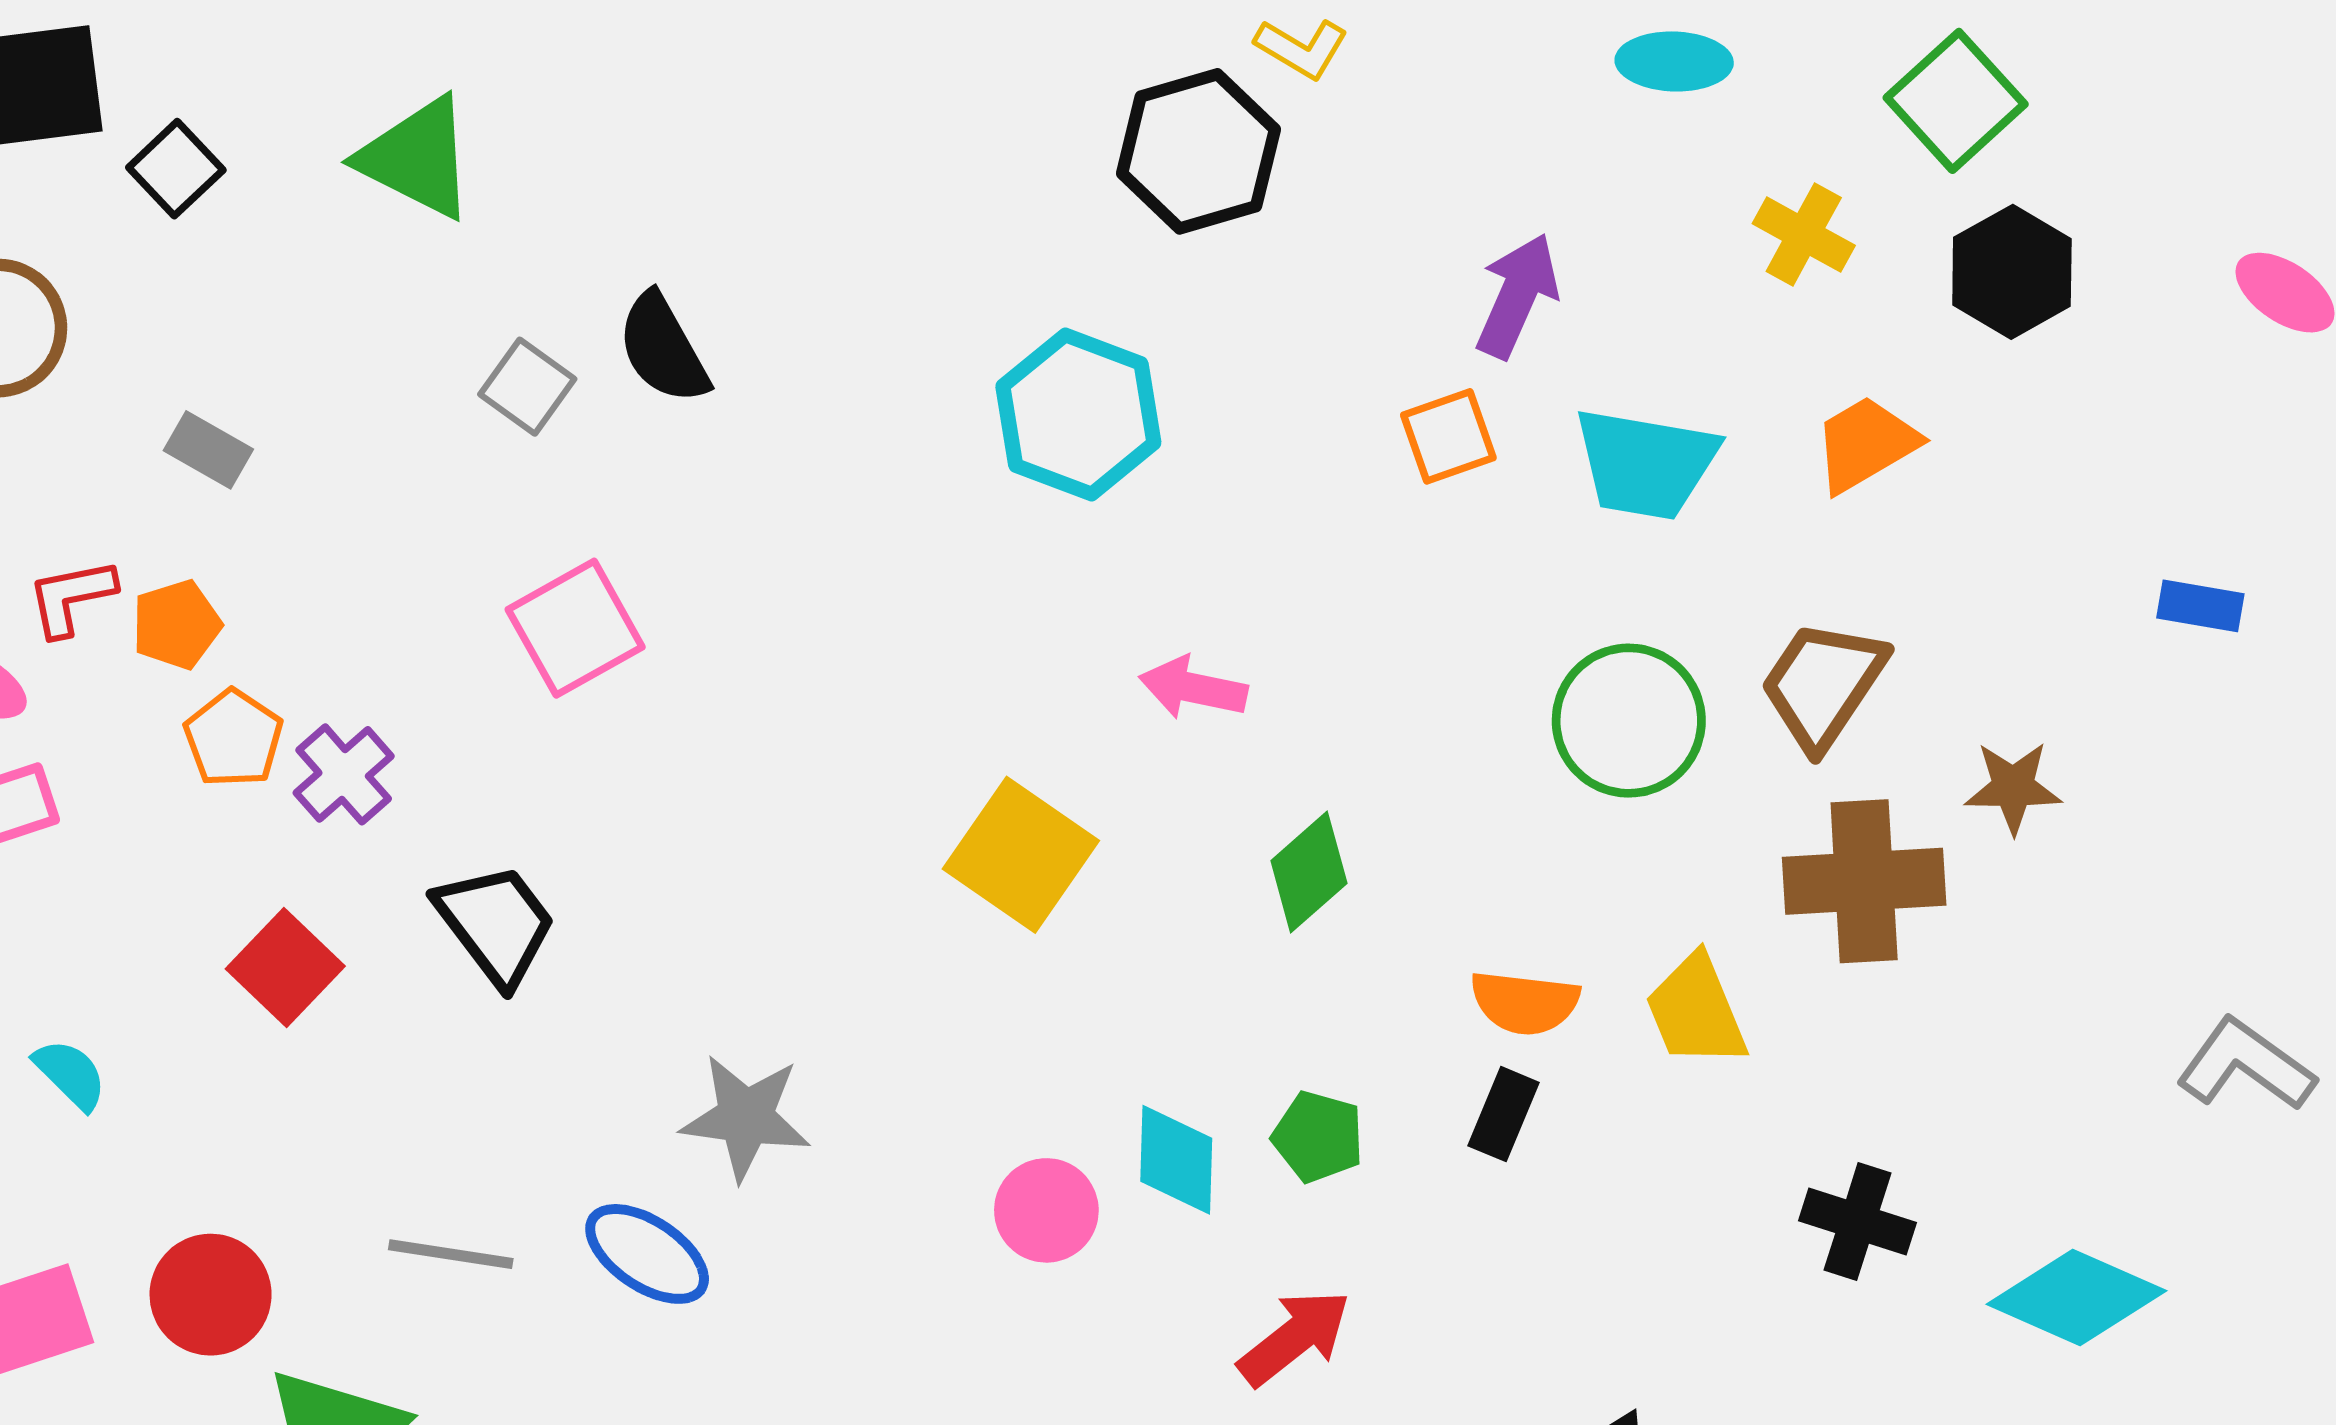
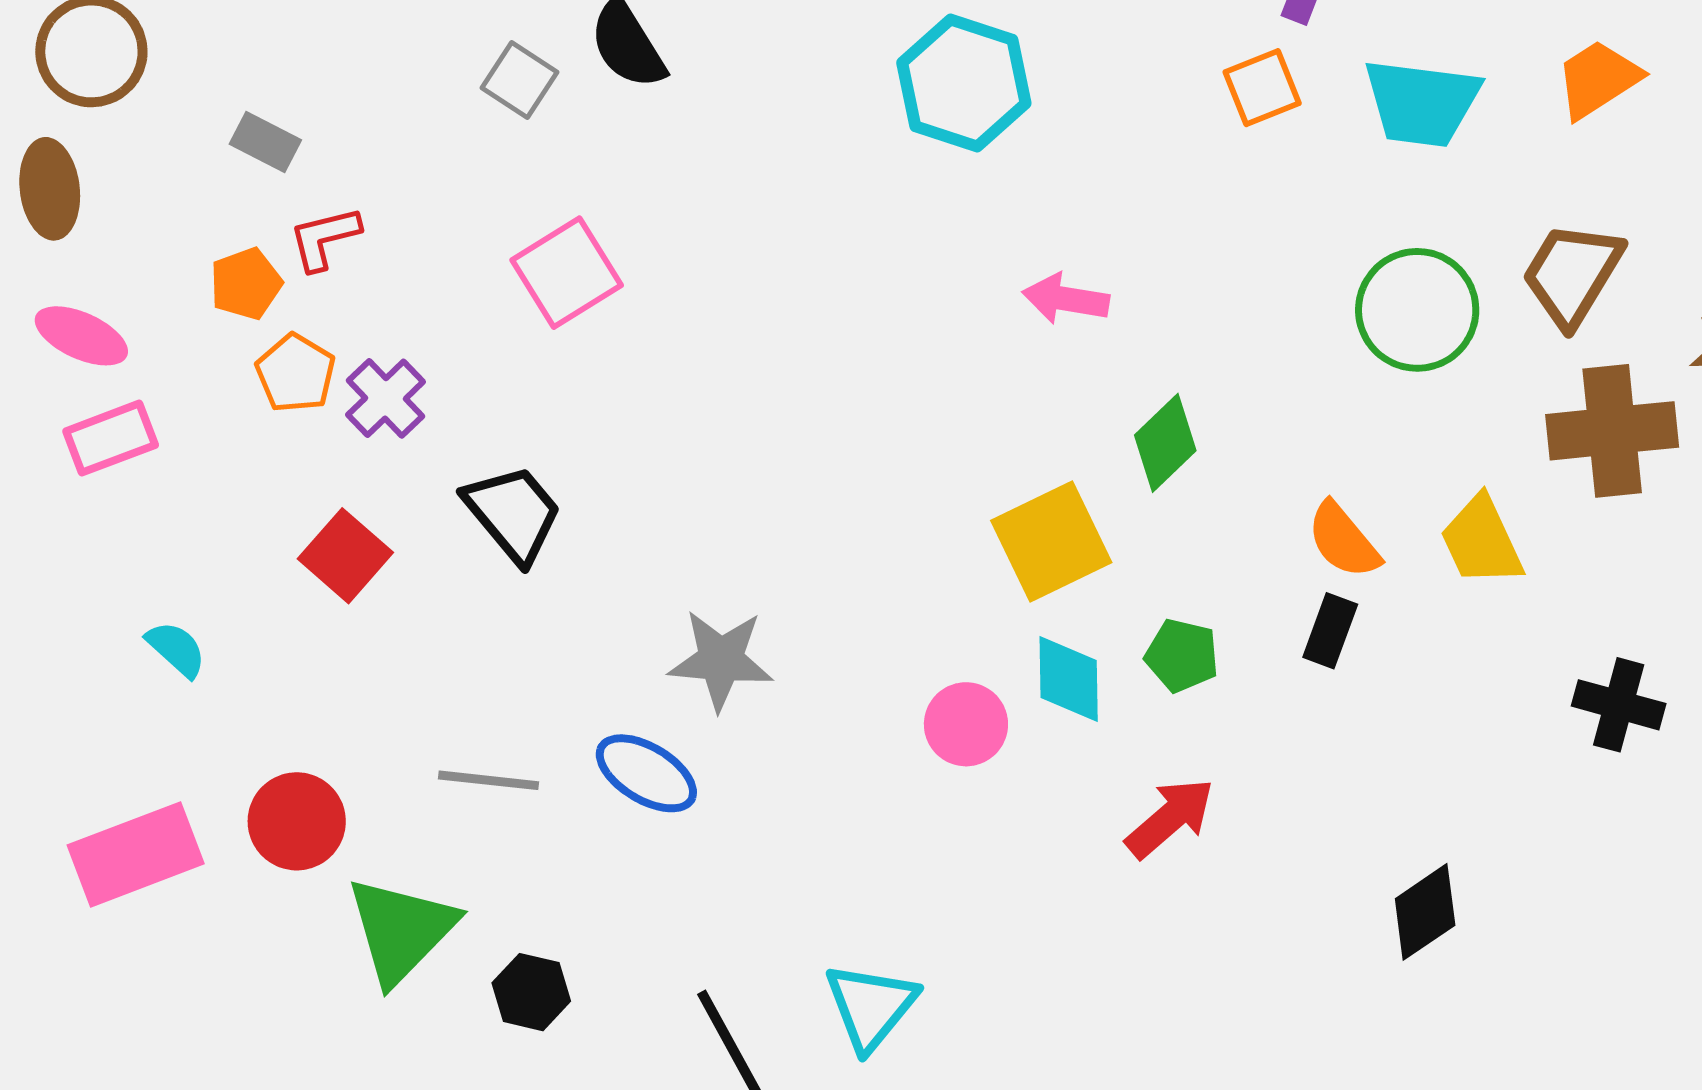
red L-shape: (71, 597) -> (324, 238), moved
yellow square: (1021, 855) -> (1051, 542), moved, turned 32
orange semicircle: (1525, 1003) -> (1343, 540), turned 46

